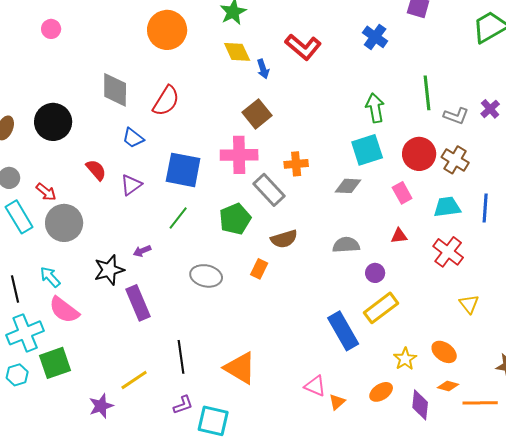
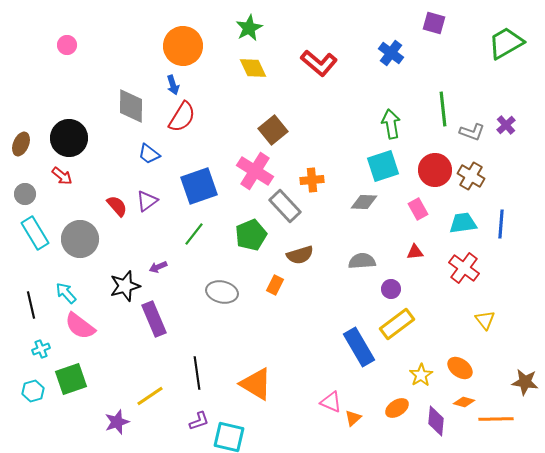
blue arrow: (263, 69) -> (173, 85), moved
pink cross: (239, 155) -> (255, 171), turned 33
red semicircle: (96, 170) -> (117, 206), moved
blue square: (183, 170) -> (199, 186), turned -30
red arrow: (46, 192) -> (62, 176), moved
cyan cross: (25, 333) -> (41, 349), size x0.5

